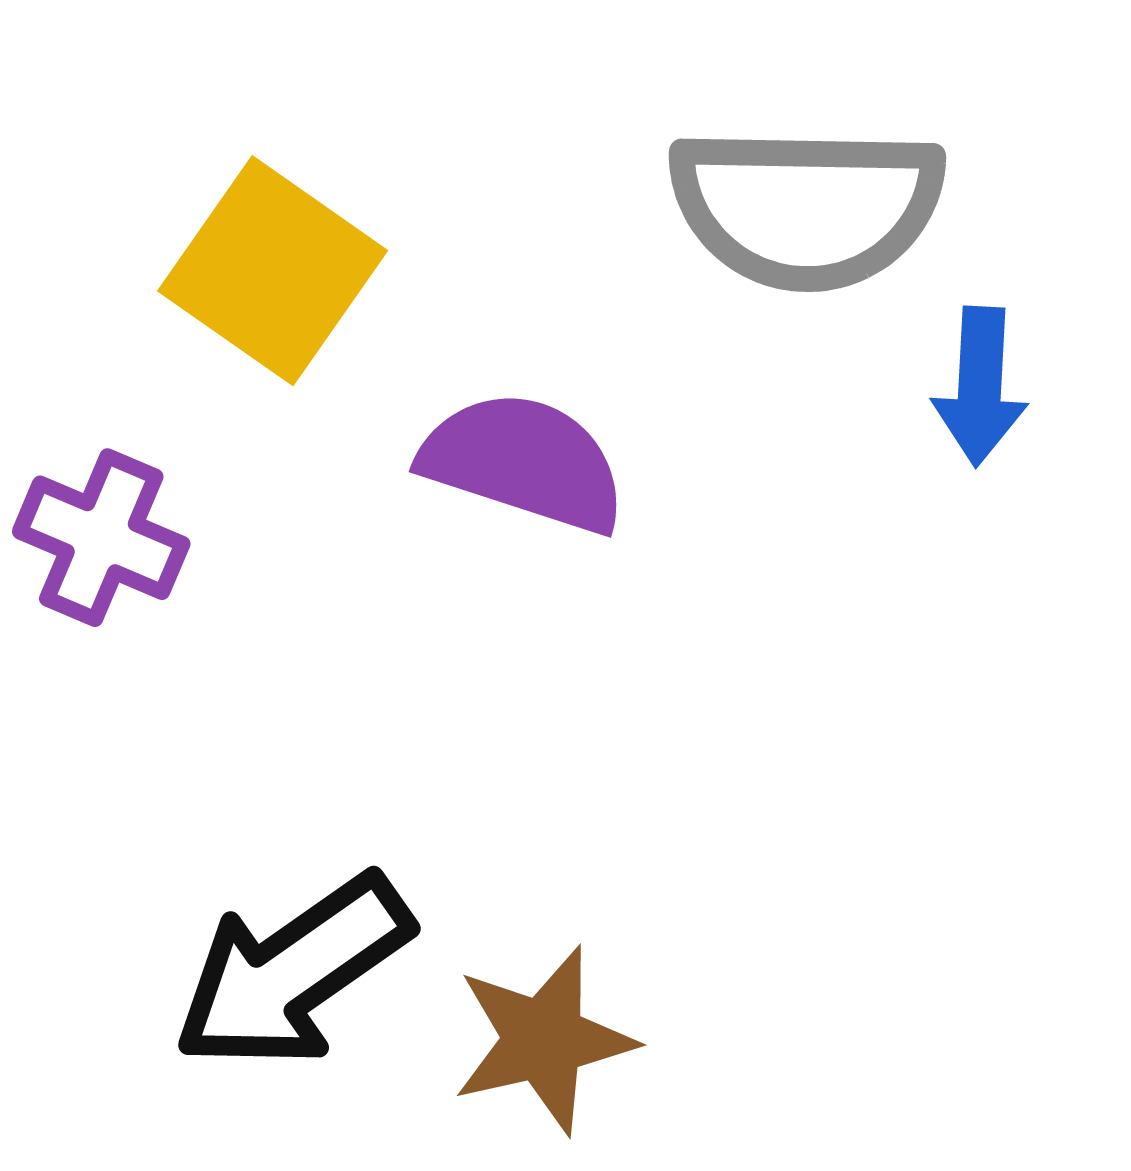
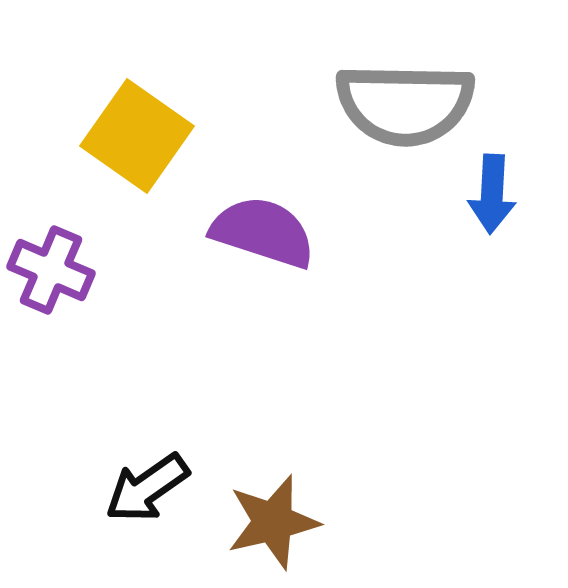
black arrow: (293, 972) -> (147, 488), size x0.7

